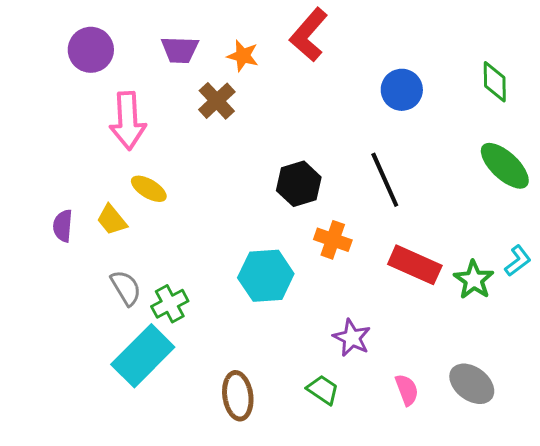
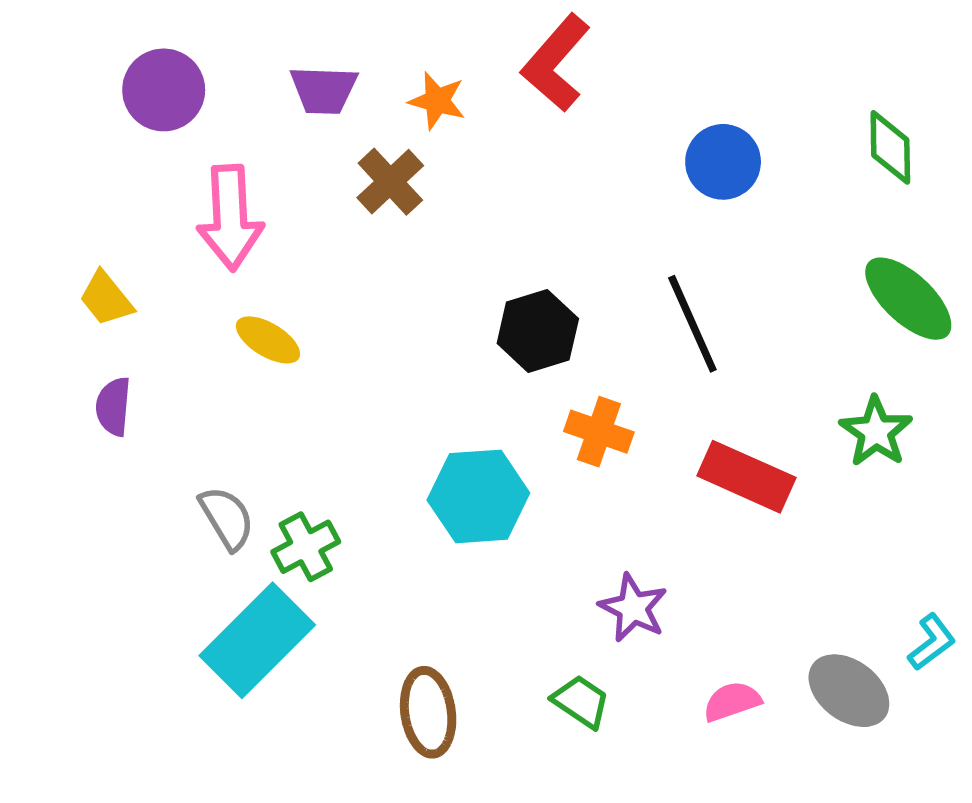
yellow trapezoid: (112, 220) -> (106, 299), moved
cyan L-shape: (518, 261) -> (932, 642), moved
green star: (474, 280) -> (876, 432), moved
pink semicircle: (407, 390) -> (732, 701), turned -88

